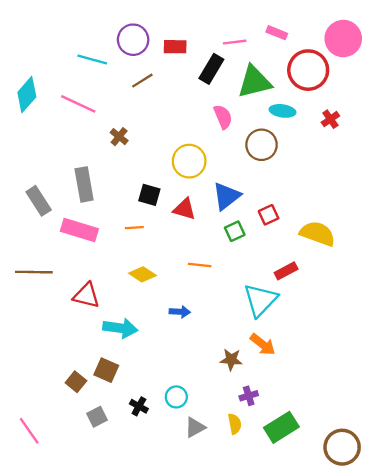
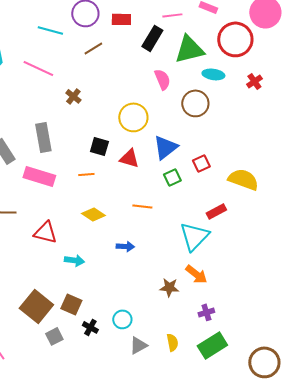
cyan arrow: (120, 328) -> (74, 260), size x0.7
brown square: (106, 370) -> (71, 304), moved
brown square: (76, 382) -> (36, 306), size x1.8
purple cross: (249, 396) -> (206, 312), moved

